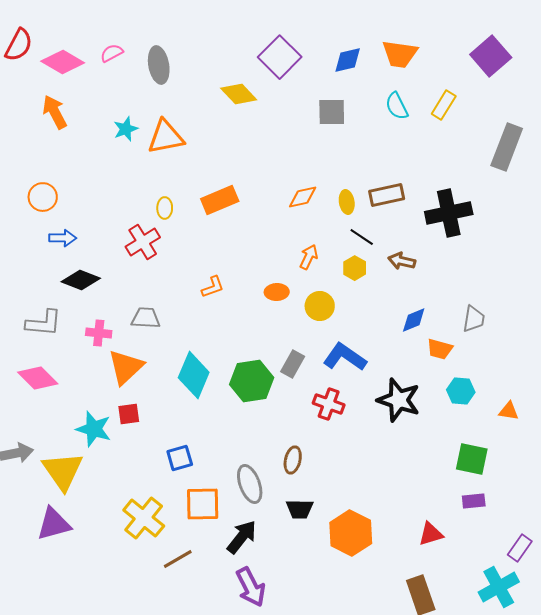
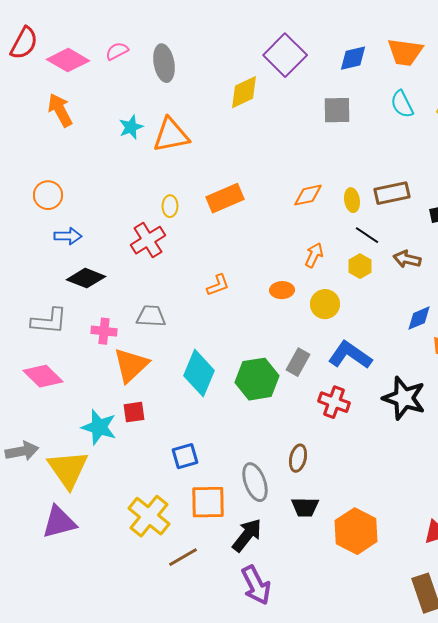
yellow diamond: (239, 94) -> (244, 92), turned -72

